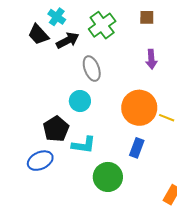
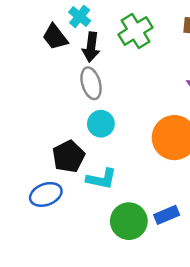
black arrow: (68, 40) -> (91, 47), turned 120
gray ellipse: (92, 69) -> (91, 83), moved
blue rectangle: (137, 148) -> (167, 215), moved, turned 42

